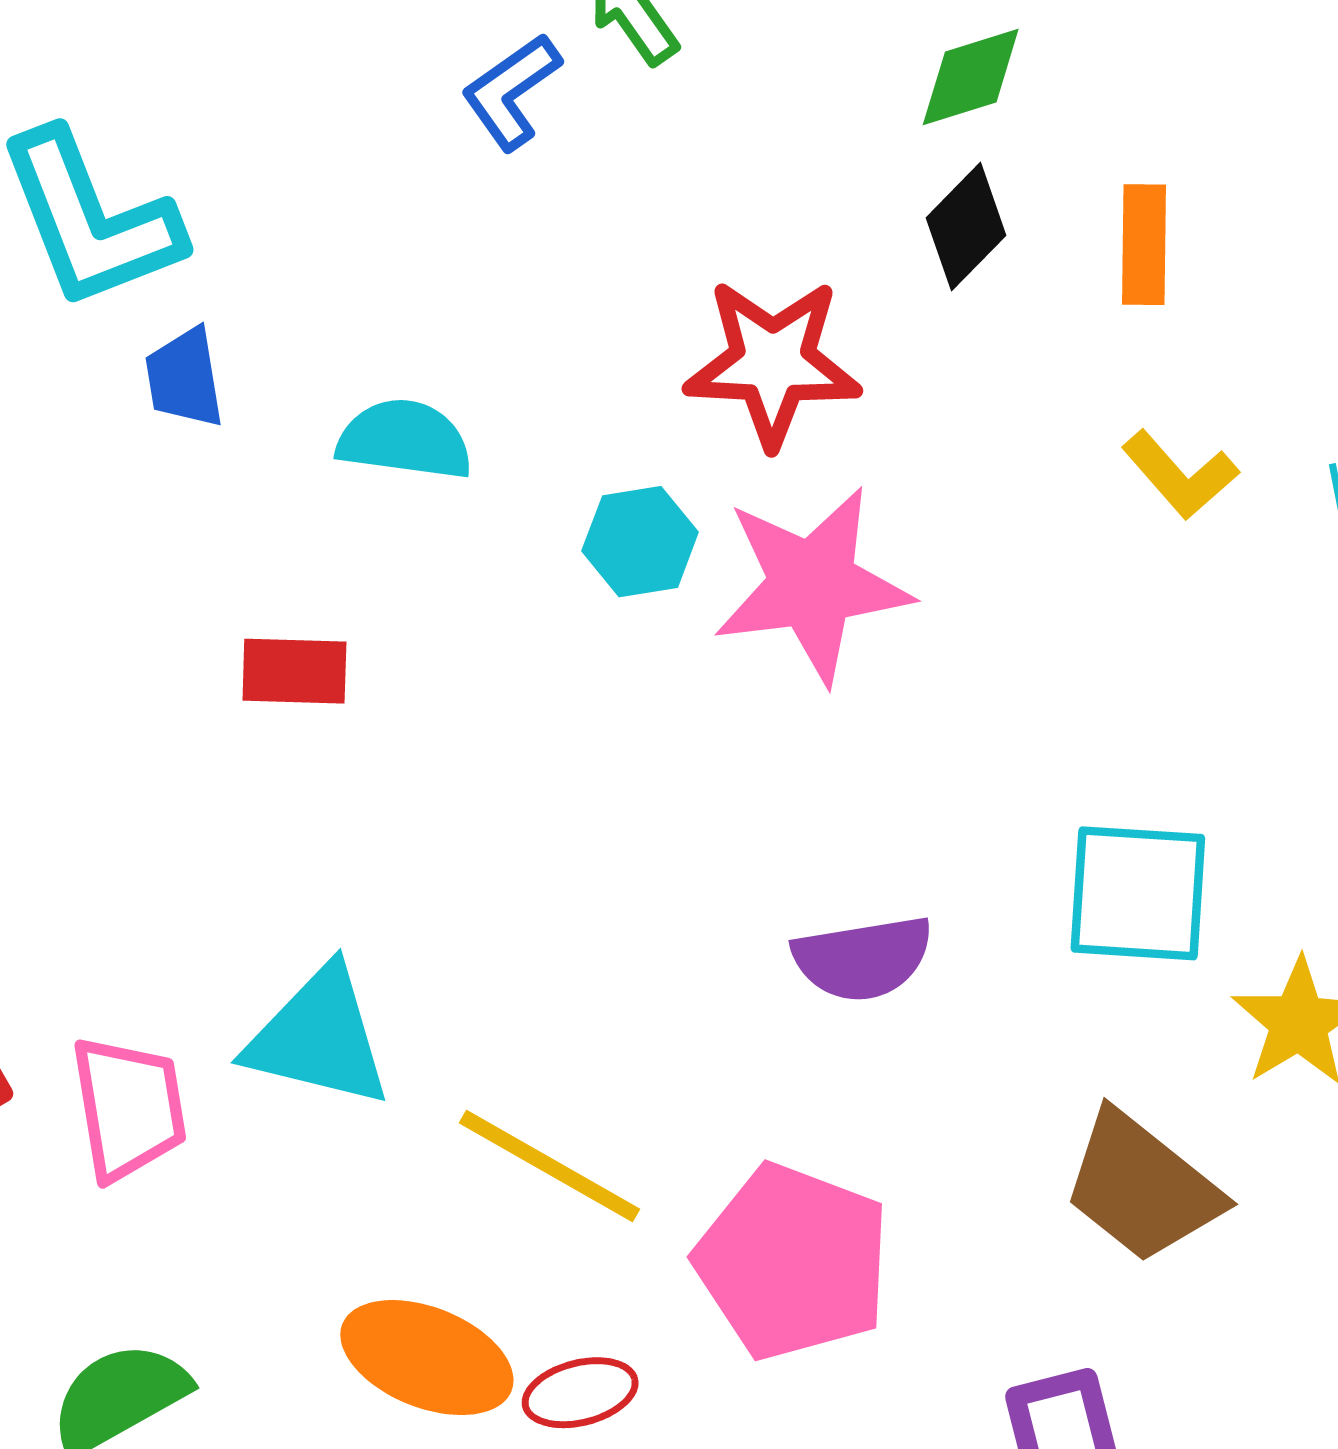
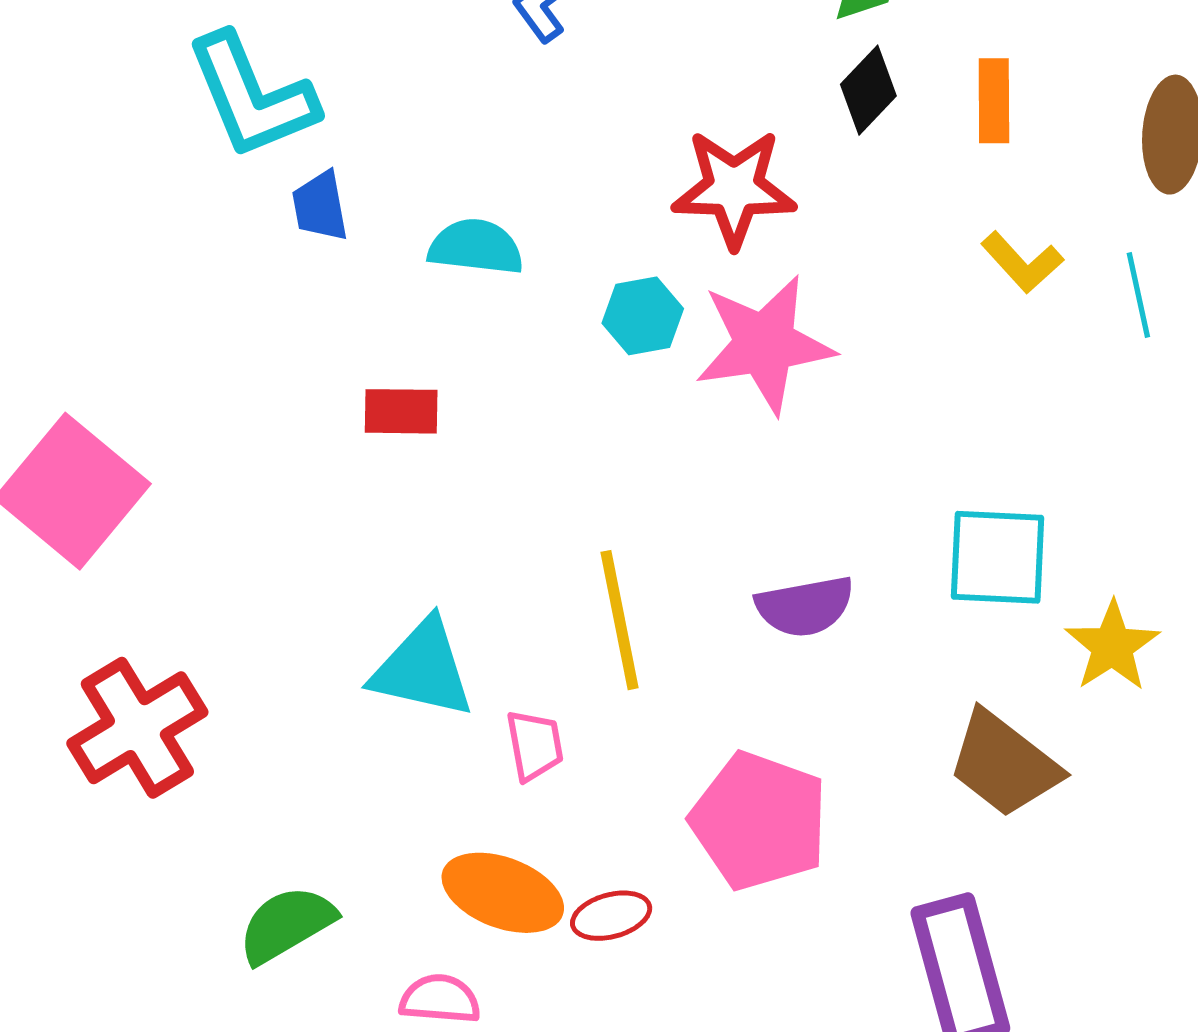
pink trapezoid: (129, 1108) -> (535, 745), moved, size x0.7
yellow line: (550, 1166) -> (619, 620), moved, turned 50

